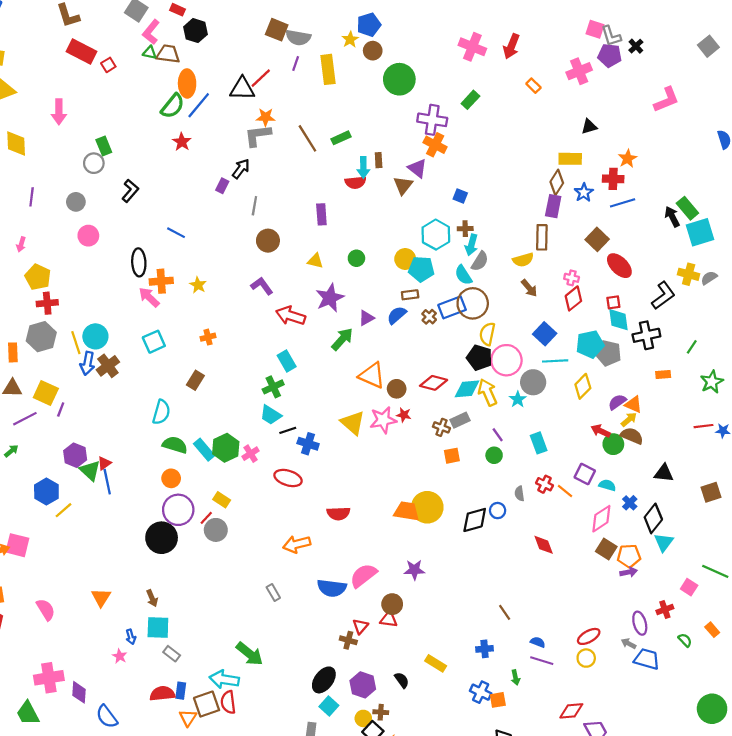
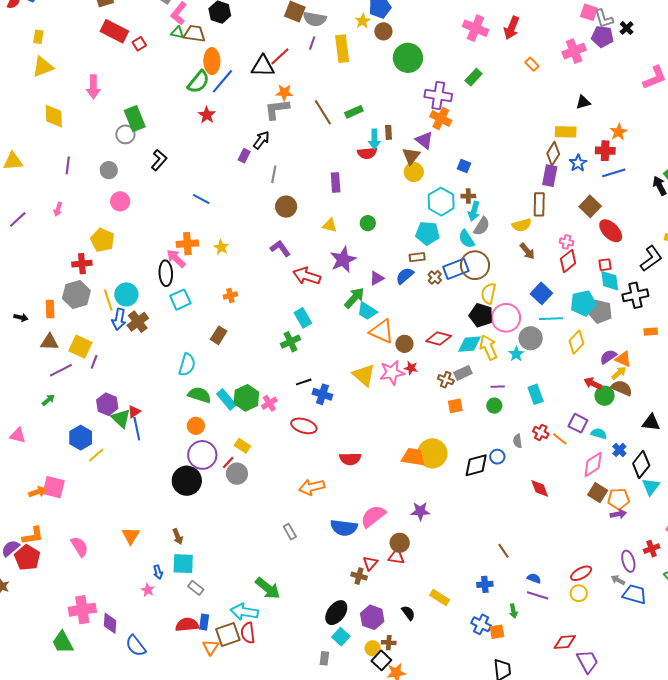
green rectangle: (104, 146) -> (135, 119), size x1.4
yellow circle: (405, 259) -> (414, 172), moved
black ellipse: (139, 262) -> (166, 273), moved
yellow pentagon: (38, 277) -> (102, 240), moved
cyan trapezoid: (271, 415) -> (367, 311), moved
purple line: (498, 435) -> (498, 387), turned -56

